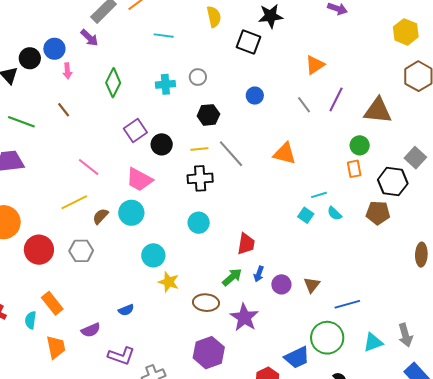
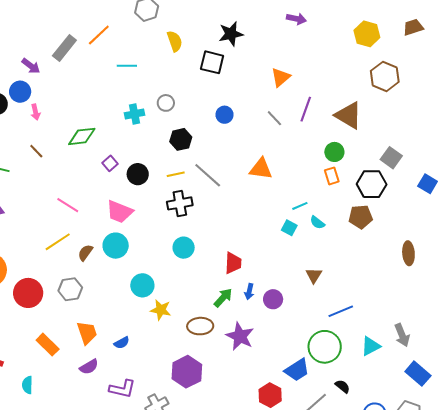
purple arrow: (89, 38) -> (31, 66), moved
green diamond: (113, 83) -> (82, 136), moved, turned 64
brown triangle: (378, 111) -> (349, 115), turned 32
purple square: (135, 130) -> (110, 163), size x0.7
brown triangle: (312, 285) -> (314, 275), moved
cyan semicircle: (31, 320) -> (27, 385), moved
orange trapezoid: (56, 347) -> (87, 333), moved
purple hexagon: (209, 353) -> (187, 372), moved

